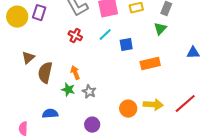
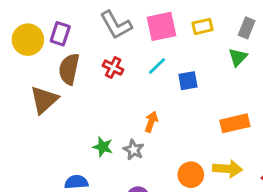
brown triangle: (28, 58) -> (44, 100), size x1.5
orange rectangle: (150, 64) -> (235, 123), moved
brown semicircle: (45, 73) -> (69, 69), moved
orange arrow: (75, 73) -> (151, 122), moved, turned 40

